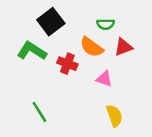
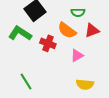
pink triangle: (104, 79) -> (77, 55), turned -48
yellow semicircle: (114, 116) -> (85, 84), turned 114

